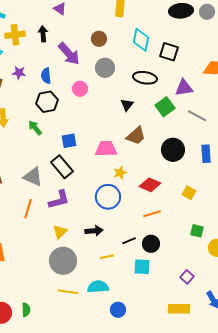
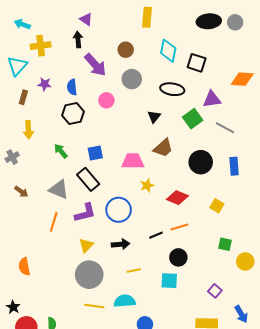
black arrow: (43, 34) -> (78, 40), moved
green arrow: (35, 128) -> (61, 151), moved
blue circle: (108, 197) -> (119, 210), moved
black line: (129, 241) -> (156, 235), moved

